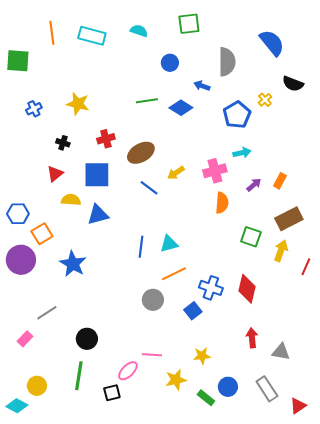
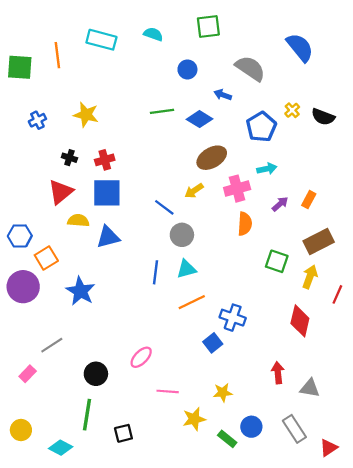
orange line: (52, 33) -> (57, 55), moved
gray semicircle: (227, 62) -> (250, 68), turned -56
black semicircle: (293, 84) -> (323, 117), moved
red cross: (106, 139) -> (105, 160), moved
brown ellipse: (141, 153) -> (212, 158), moved
red triangle: (55, 174) -> (61, 192), size x1.4
red diamond: (247, 289) -> (300, 321), moved
gray circle: (153, 300) -> (182, 235), moved
pink ellipse: (128, 371) -> (141, 357), moved
yellow circle: (37, 386) -> (21, 430), moved
cyan diamond: (17, 406) -> (61, 448), moved

